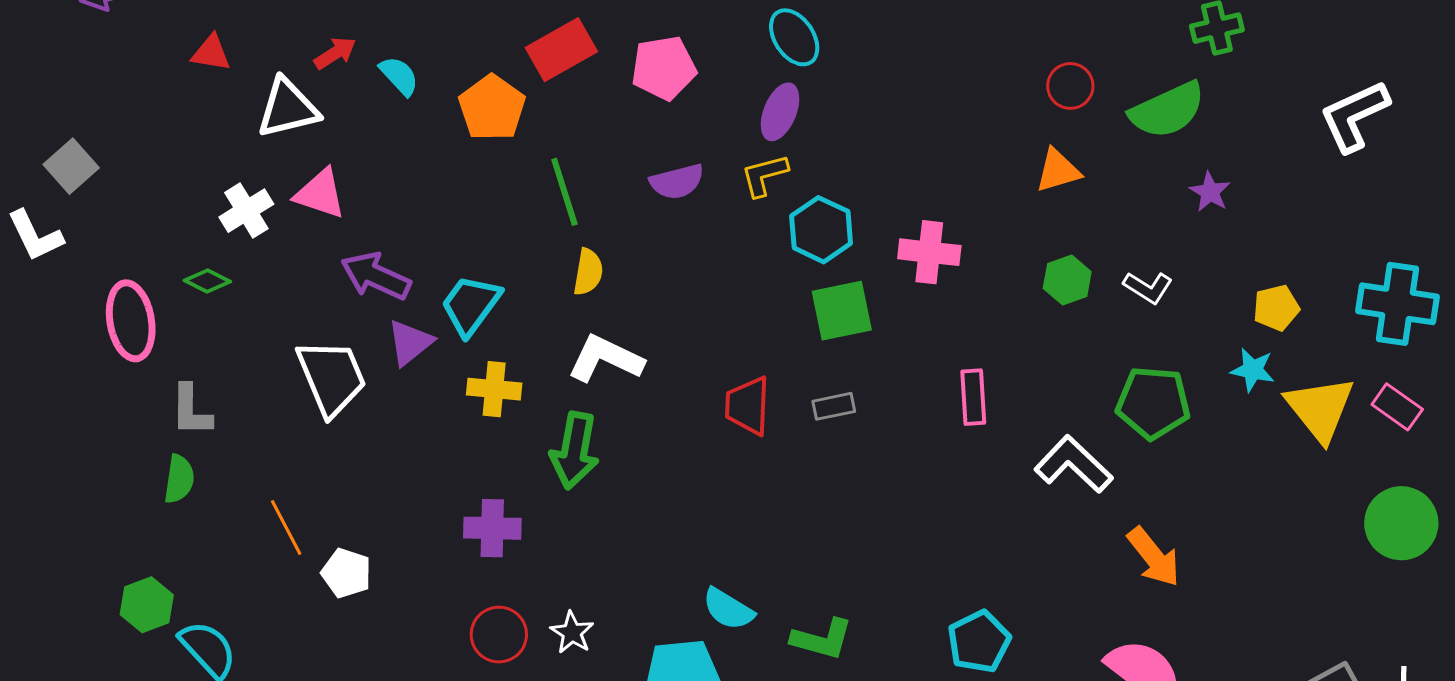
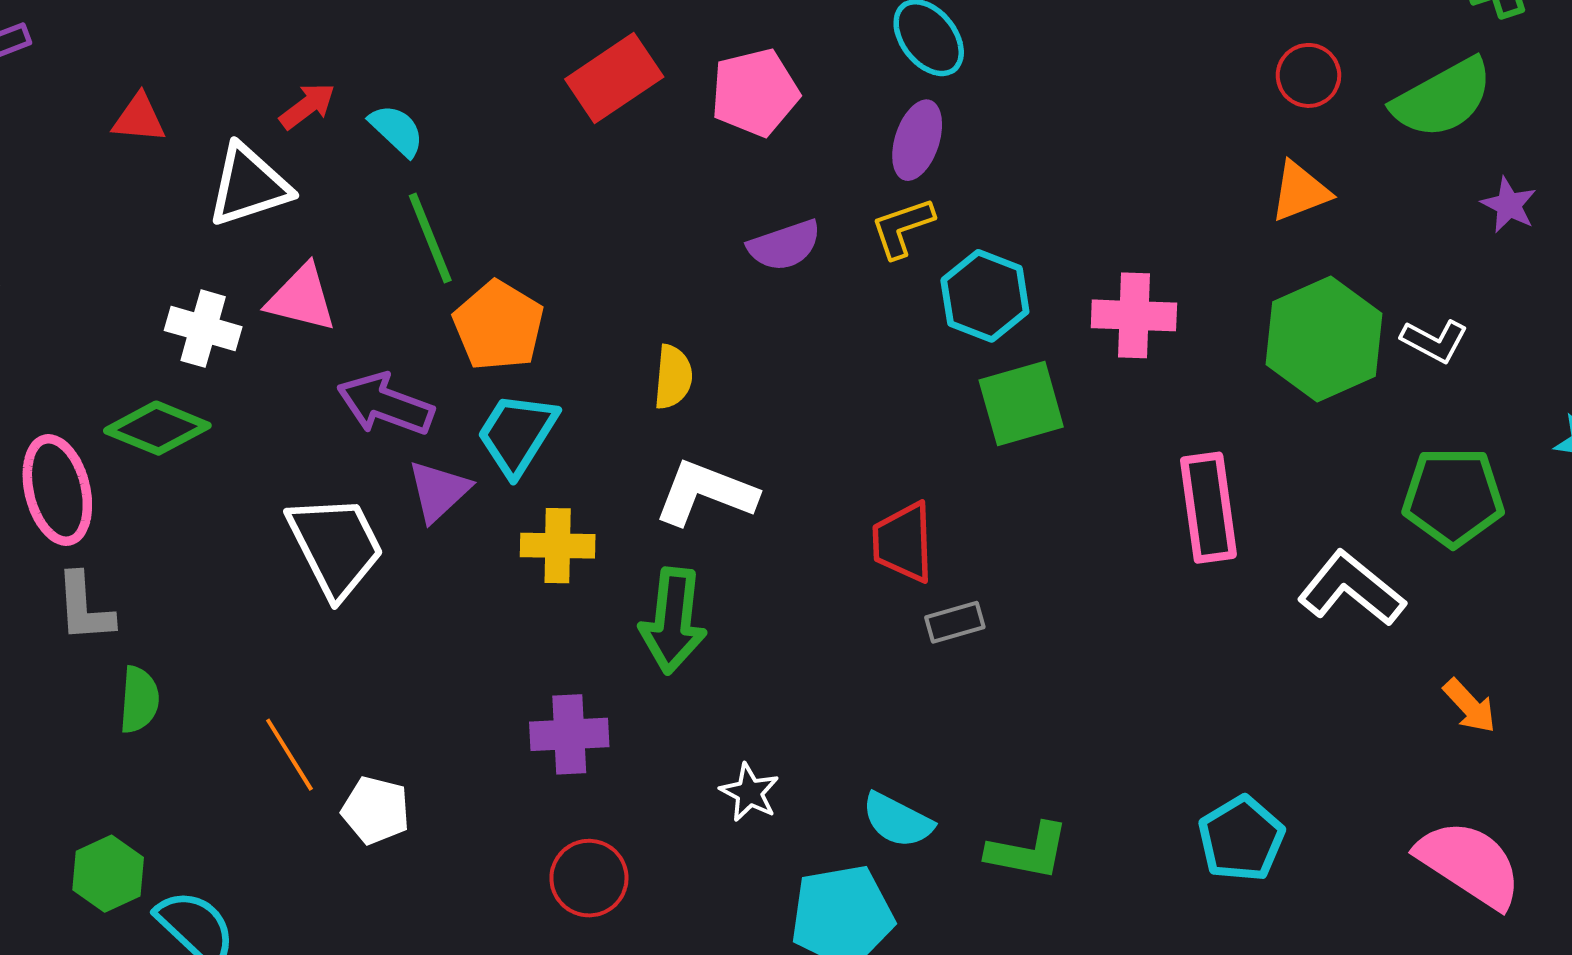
orange pentagon: (492, 108) -> (498, 326), moved
green line: (564, 192) -> (430, 238), moved
white cross: (246, 211) -> (203, 329), turned -38
green hexagon: (1067, 280) -> (1324, 339), size x1.8
green diamond: (207, 281) -> (157, 428), size x1.6
pink rectangle: (973, 397) -> (1208, 508), size x1.4
gray rectangle: (834, 406) -> (955, 622), moved
gray L-shape: (191, 410) -> (84, 608), moved
orange arrow: (1154, 557) -> (1470, 706), size x0.7
white star: (572, 633) -> (750, 792), moved

